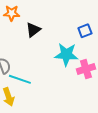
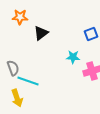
cyan star: (66, 55) -> (73, 57), size x0.6

